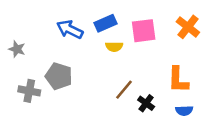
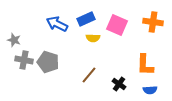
orange cross: (188, 27) -> (153, 22), turned -30
pink square: (144, 31) -> (117, 25), turned 30
brown line: (124, 90) -> (89, 75), moved
gray cross: (29, 91) -> (24, 60), moved

